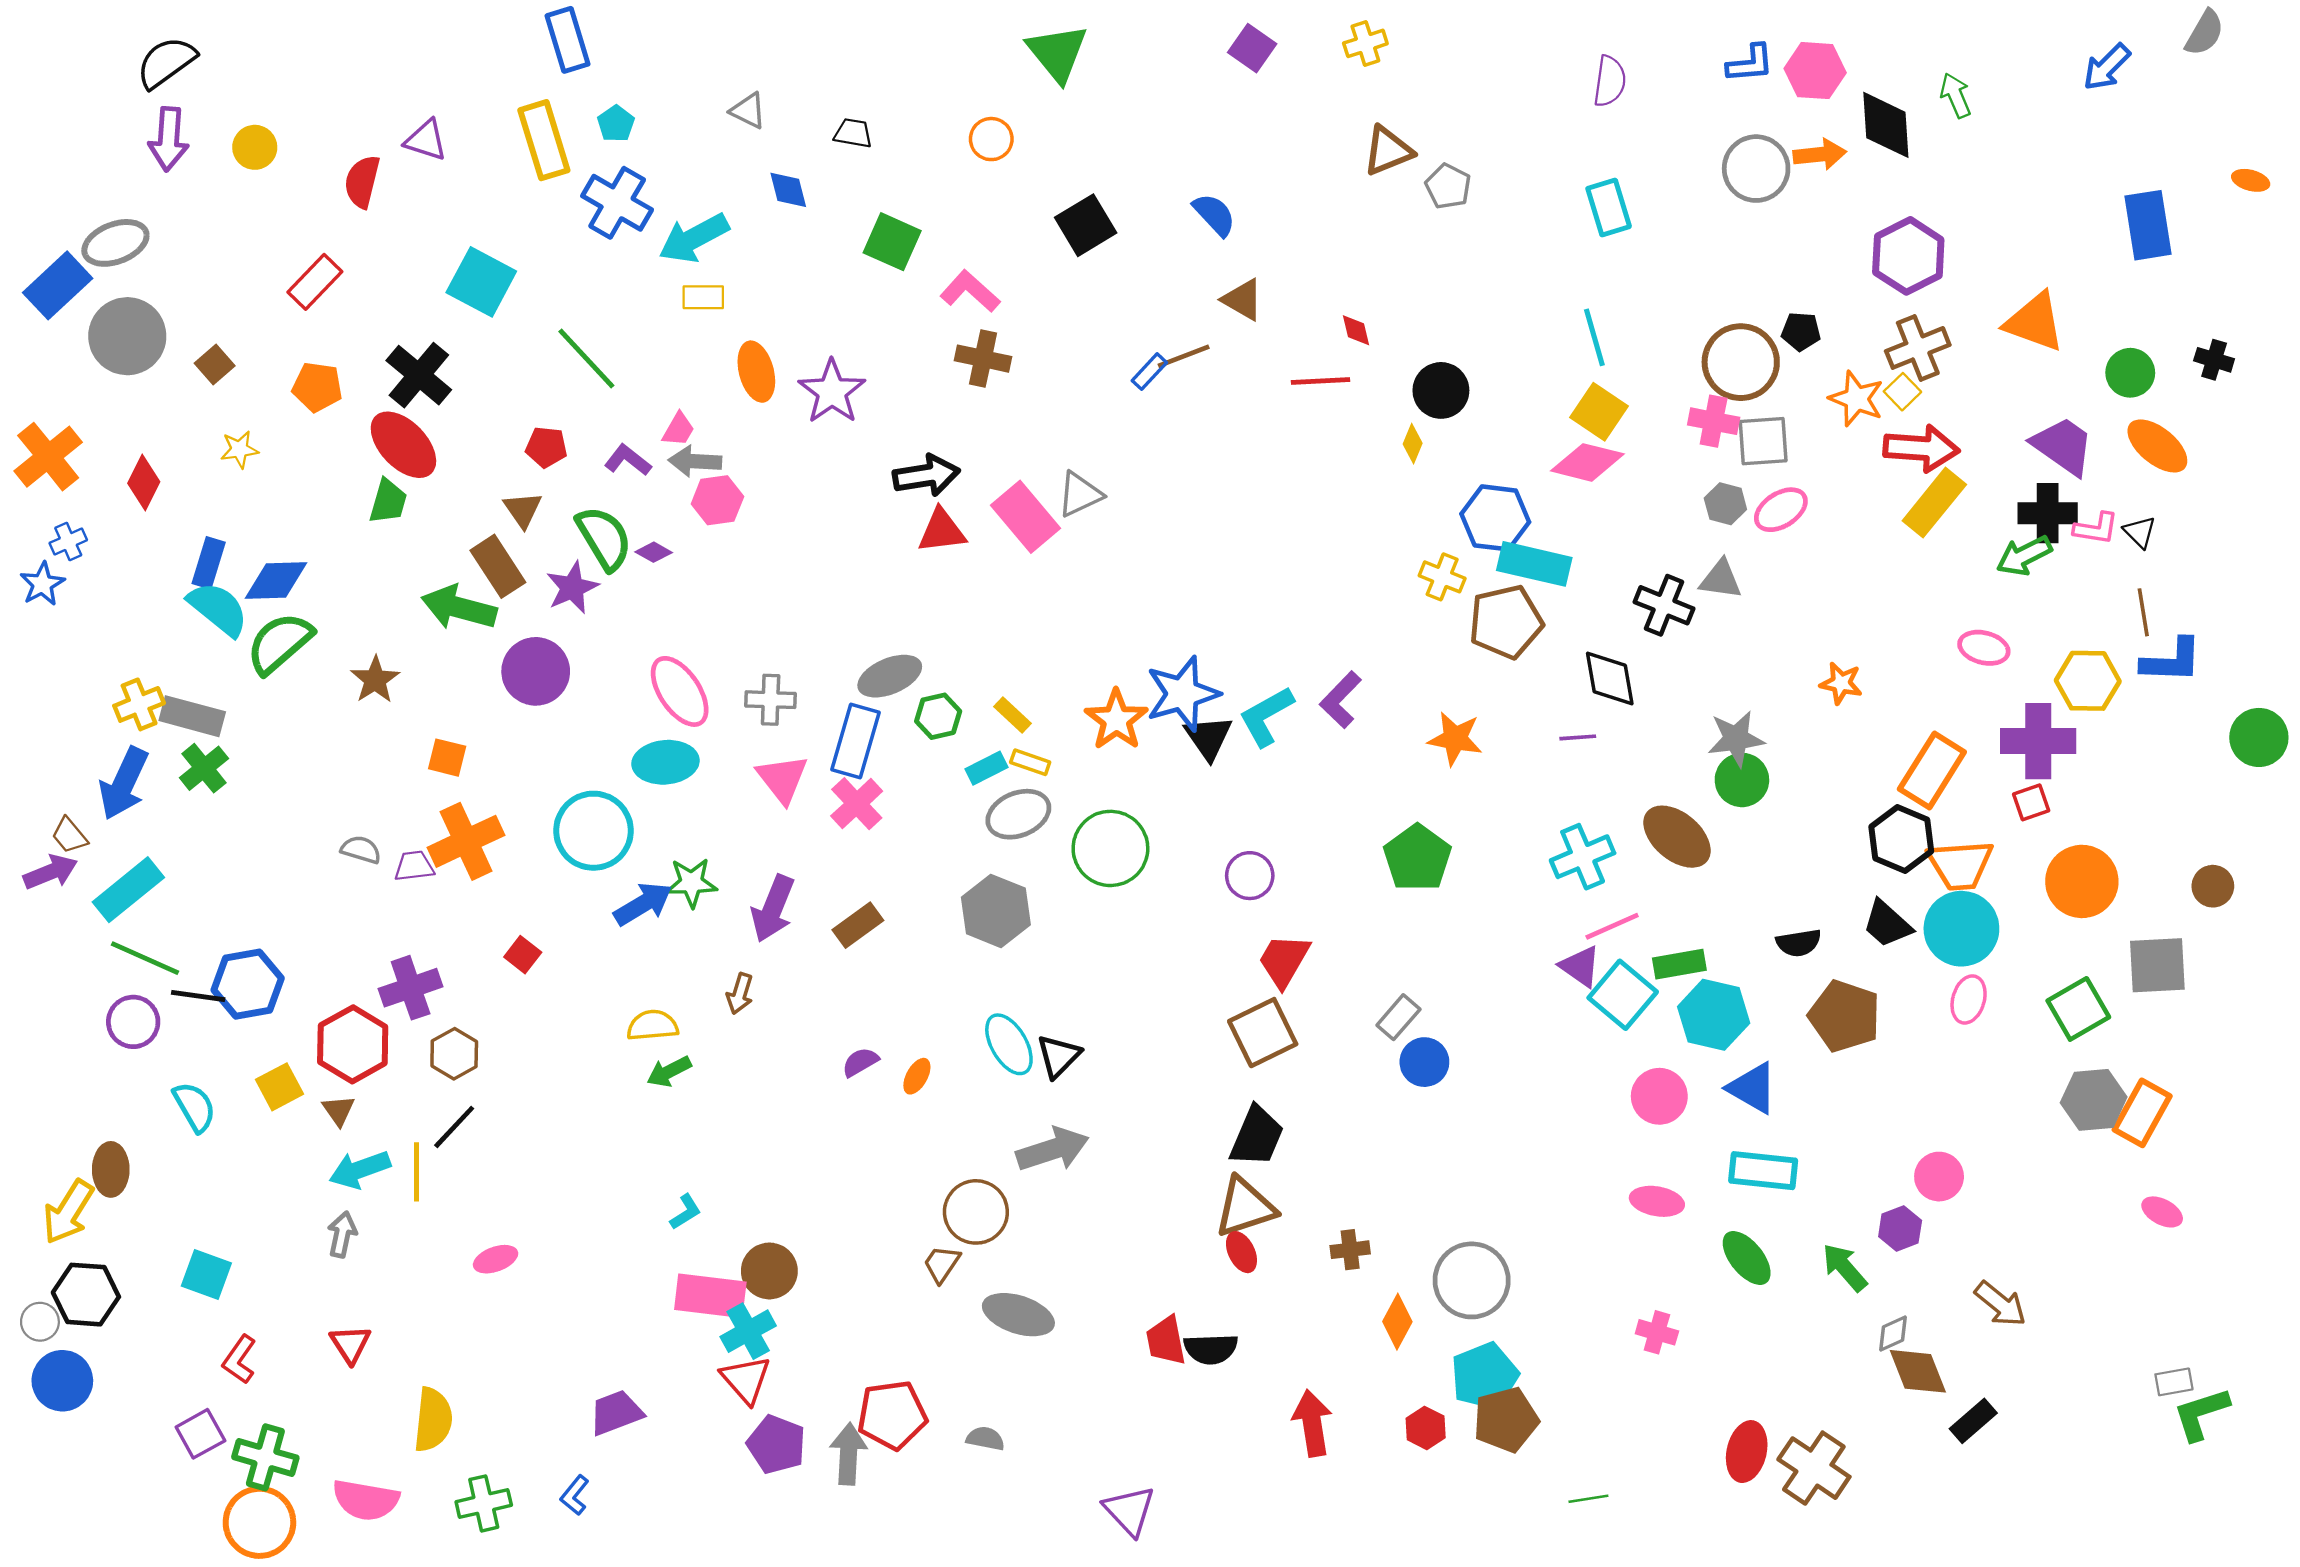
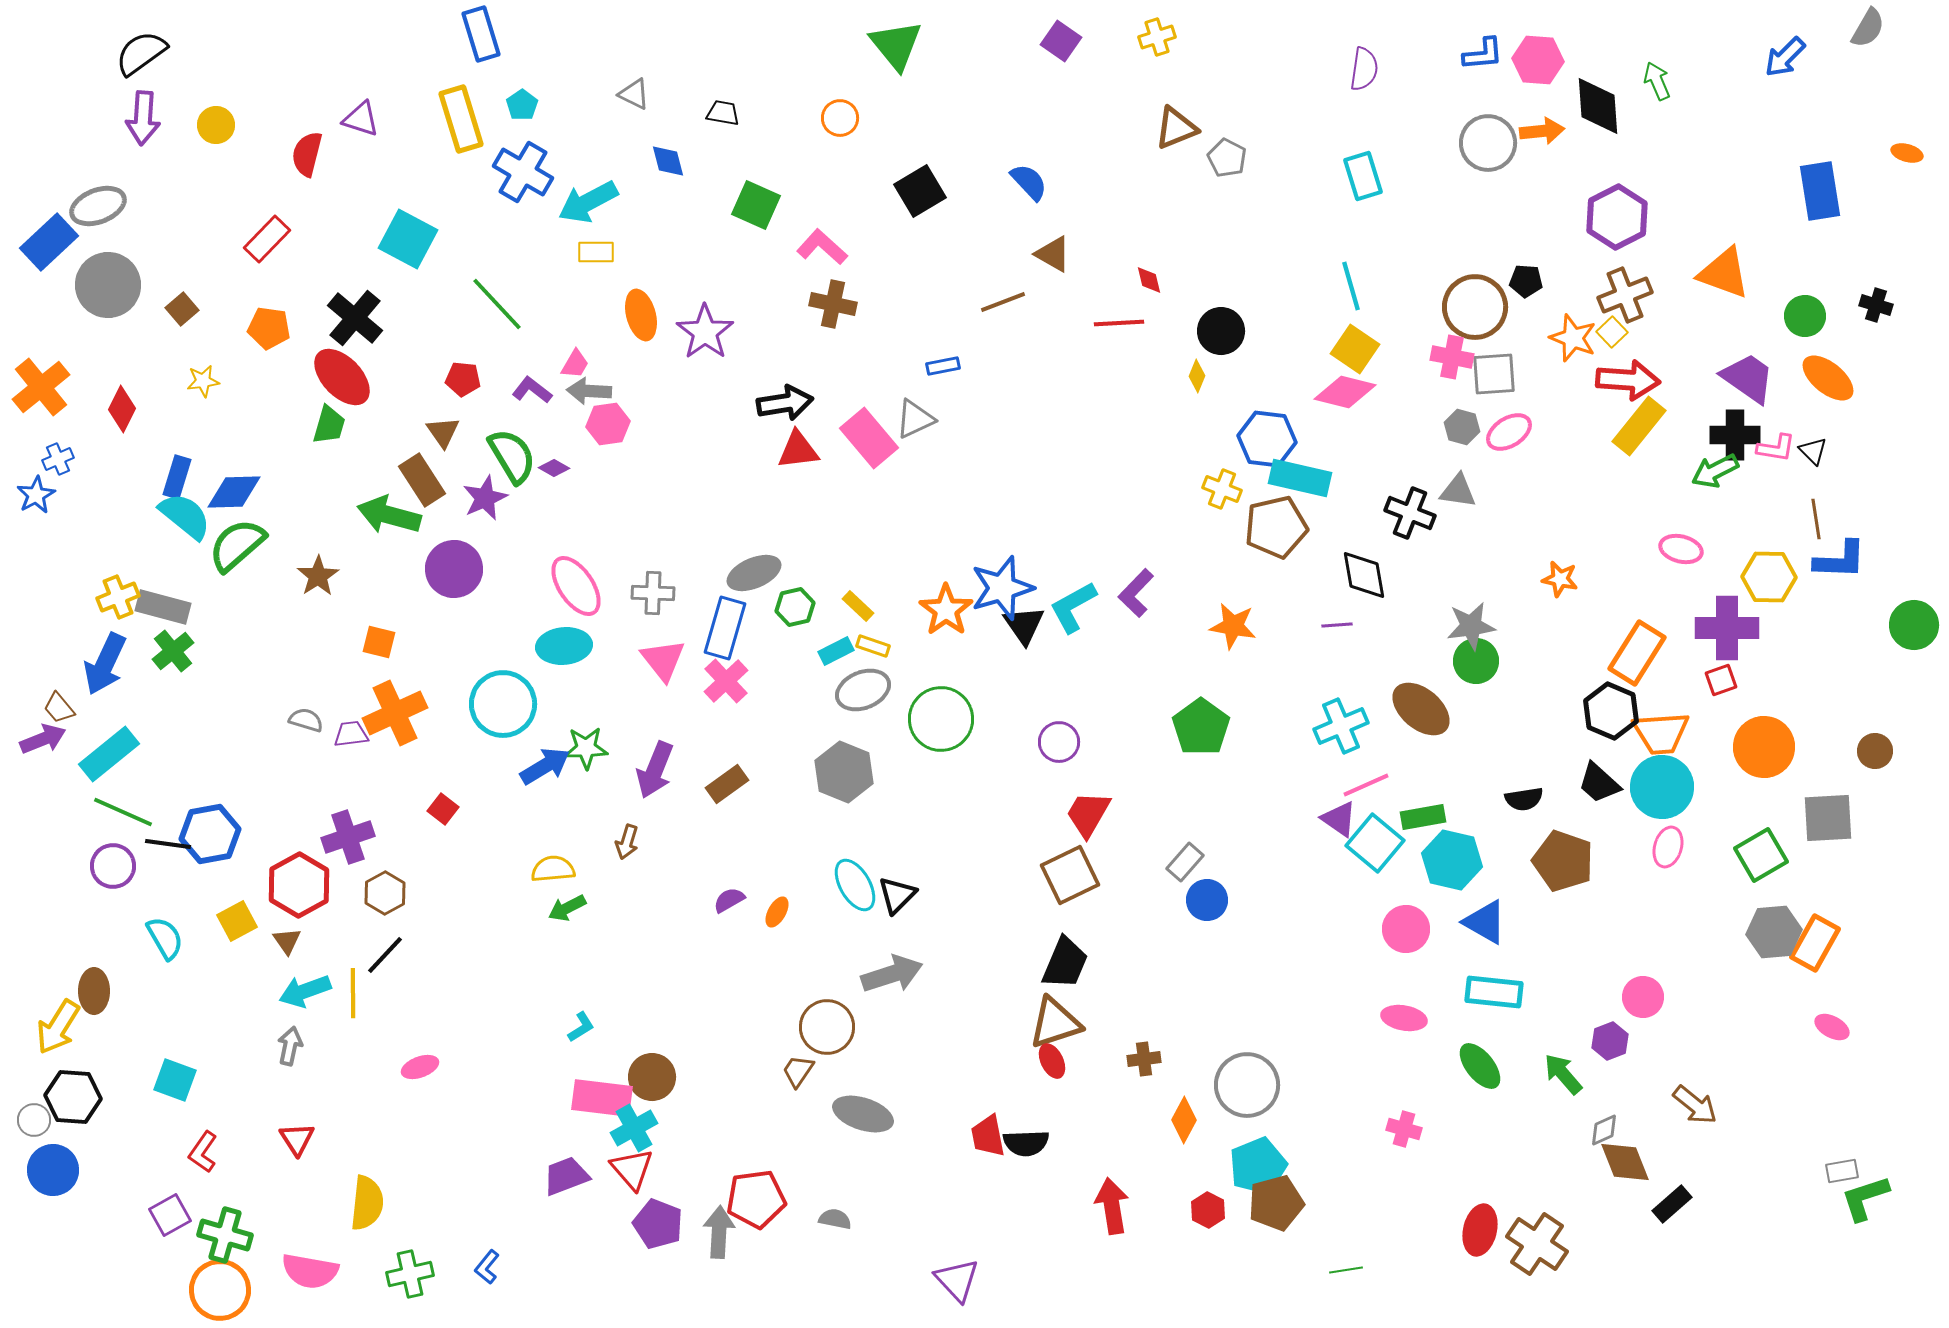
blue rectangle: (1149, 372) -> (943, 366), moved, turned 36
purple trapezoid: (616, 1413) -> (566, 1176), moved

